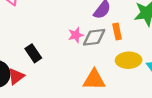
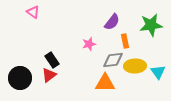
gray diamond: (94, 37) -> (113, 60), moved
red triangle: (16, 76) -> (49, 75), moved

